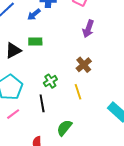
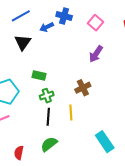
green rectangle: (35, 42) -> (39, 75), moved
black triangle: (13, 50) -> (23, 42), moved, turned -42
black line: (42, 103) -> (48, 117), moved

